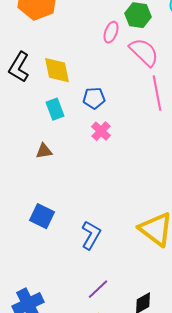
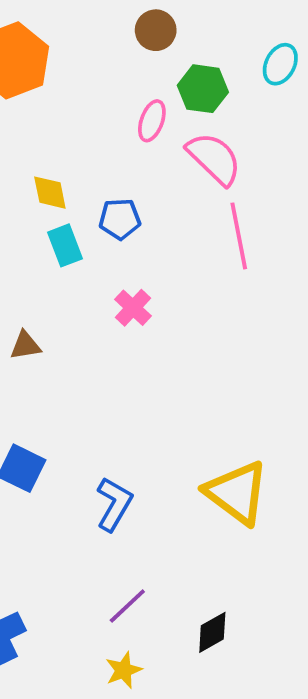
yellow diamond: (57, 70) -> (50, 193), size x0.7
blue pentagon: (94, 98) -> (120, 219), moved
cyan rectangle: (55, 109) -> (65, 245), moved

